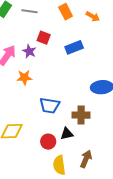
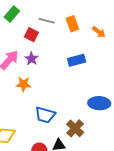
gray line: (29, 11) -> (47, 21), moved
red square: (44, 38) -> (31, 35), moved
brown cross: (81, 115) -> (75, 128), turned 36

